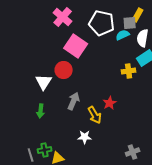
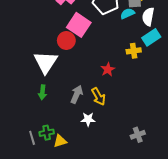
red circle: (64, 70) -> (66, 40), moved
white triangle: (44, 82) -> (46, 62), size x1.4
gray arrow: (74, 101) -> (77, 94), moved
red star: (110, 103) -> (108, 69), moved

